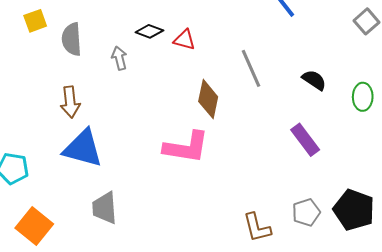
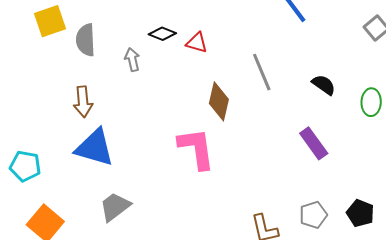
yellow square: (35, 21) -> (50, 21), size x1.4
pink L-shape: (186, 147) -> (196, 148), turned -108
gray trapezoid: (105, 208) -> (115, 207), turned 56
black pentagon: (354, 210) -> (360, 213), size x0.7

